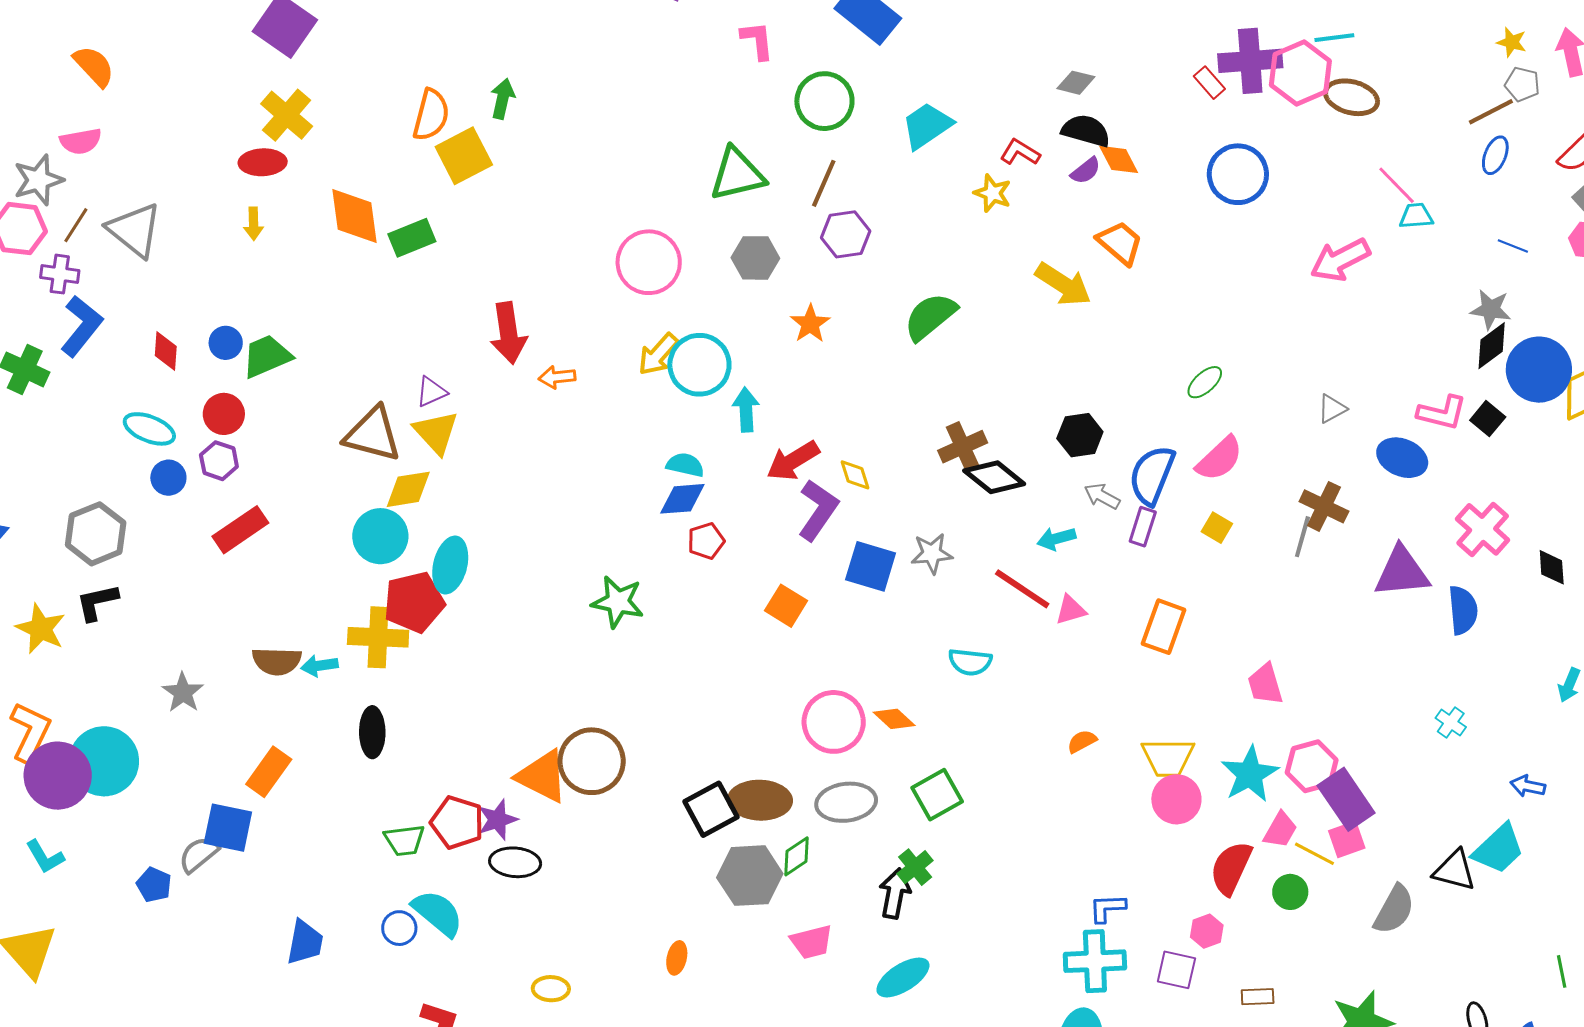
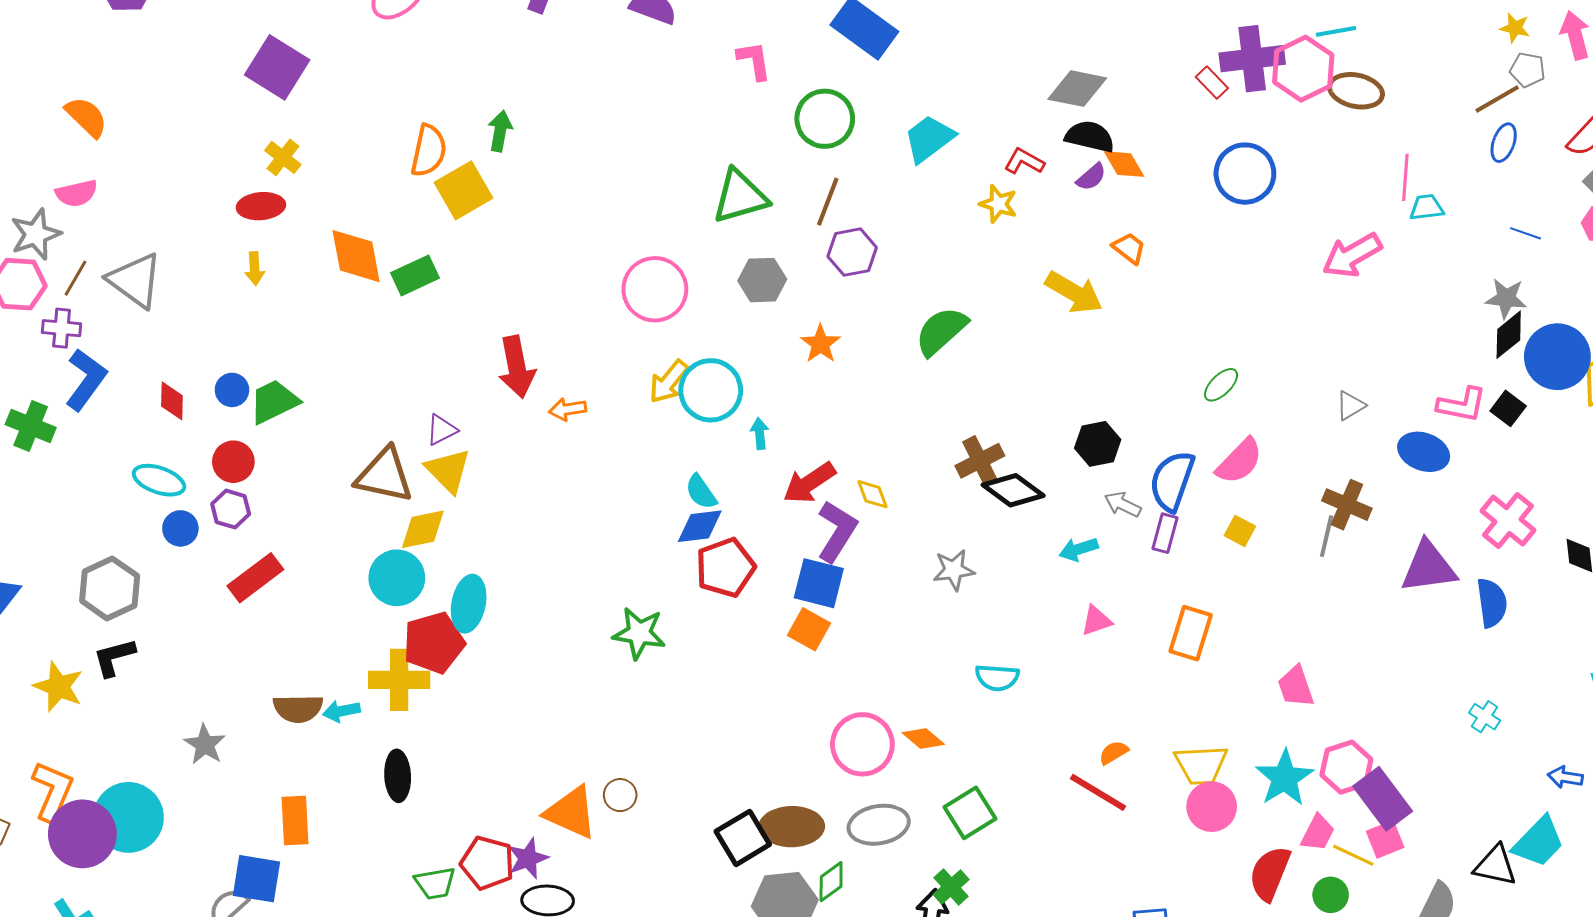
gray diamond: (1076, 83) -> (1077, 89), size x1.5
yellow cross: (287, 115) -> (283, 157), size x0.7
pink line: (1397, 185) -> (1405, 177), turned 51
orange trapezoid: (1120, 243) -> (1129, 248), size x0.7
cyan arrow: (746, 410) -> (760, 434), size x0.7
cyan semicircle: (685, 465) -> (701, 492), turned -135
red pentagon: (706, 541) -> (725, 568), size x1.6
blue square: (871, 566) -> (819, 583), moved
red line: (1022, 589) -> (1098, 792), moved
brown circle: (592, 761) -> (620, 795), size x0.5
orange rectangle: (269, 772) -> (295, 821), turned -36

